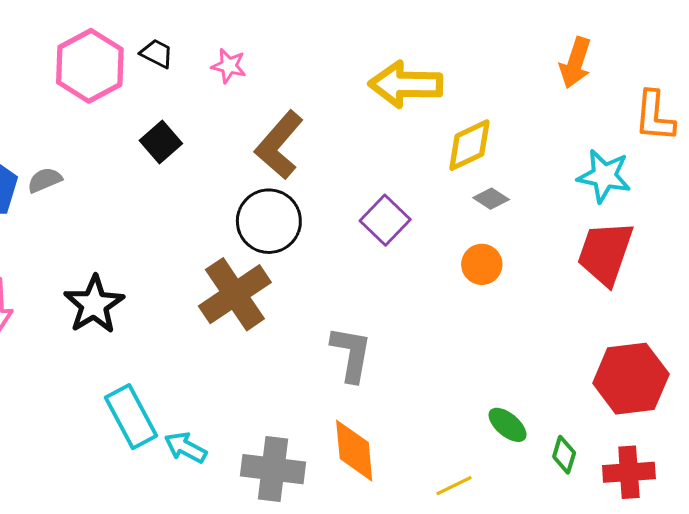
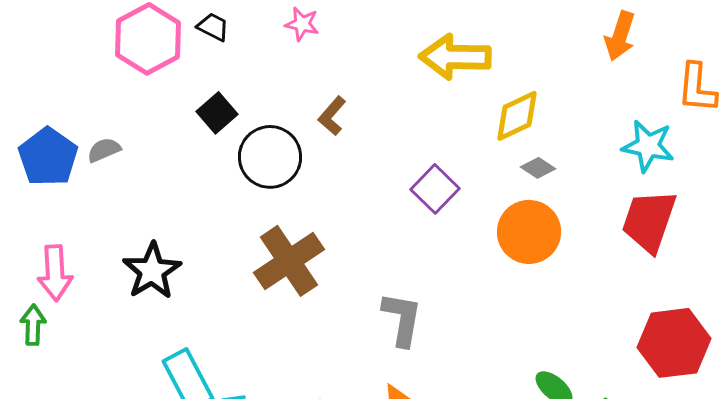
pink star: (229, 66) -> (302, 24), moved
brown L-shape: (279, 145) -> (332, 116), size x0.6
black circle: (269, 221) -> (270, 157), moved
orange circle: (482, 264) -> (529, 232), size x1.6

